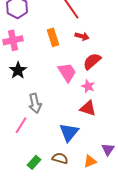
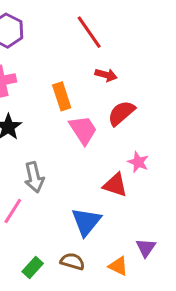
orange rectangle: (53, 37) -> (62, 96), moved
pink star: (88, 86) -> (138, 162), moved
orange triangle: (90, 161) -> (118, 266), turned 48

